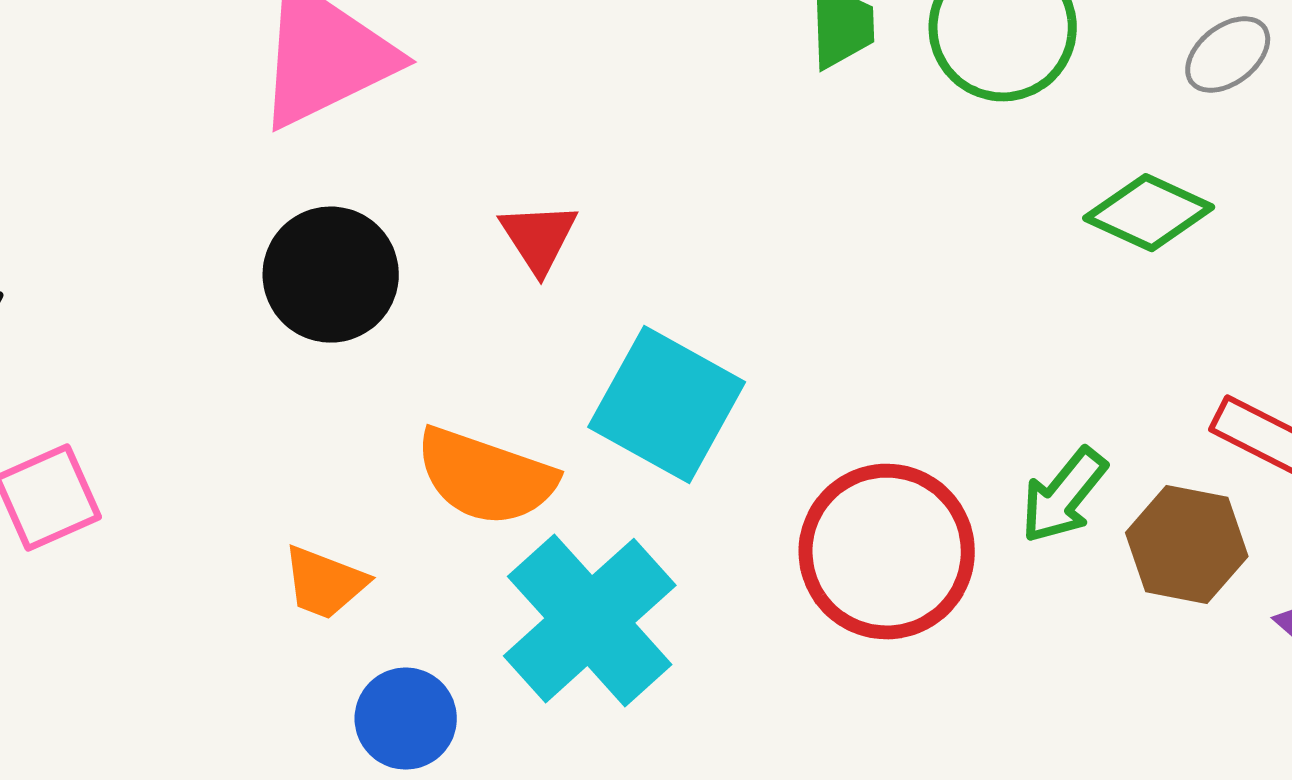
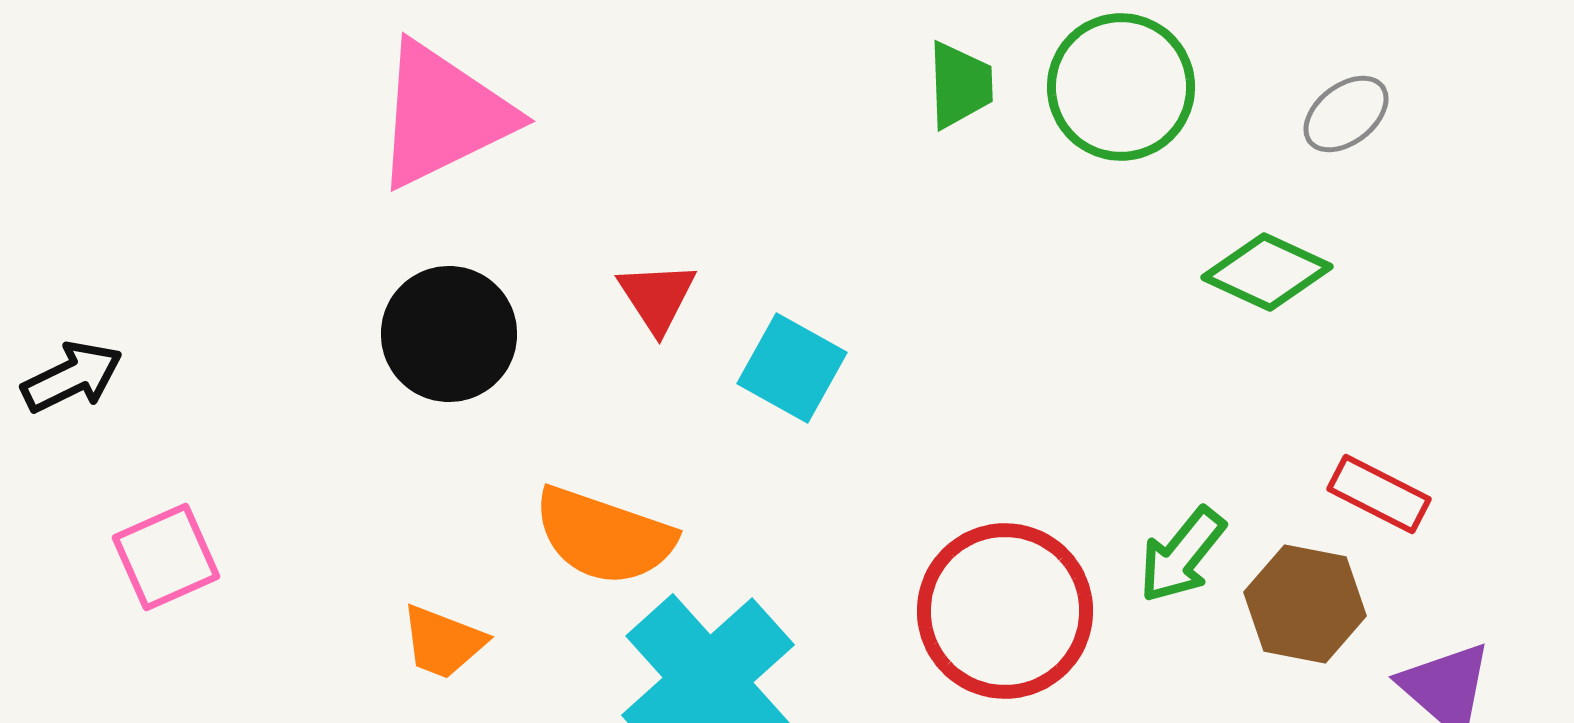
cyan square: (667, 405) -> (792, 368), moved, size x0.7

